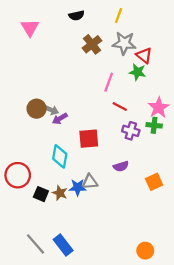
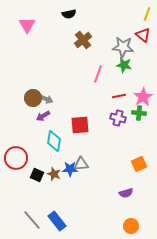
yellow line: (119, 15) -> (147, 14), moved
gray star: (124, 43) -> (123, 47), moved
red triangle: (144, 55) -> (143, 35), moved
red line: (120, 106) -> (119, 96), moved, turned -40
purple arrow: (60, 119) -> (43, 116), moved
purple semicircle: (121, 166) -> (126, 193), moved

